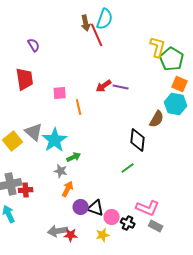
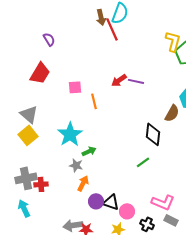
red trapezoid: (25, 79) -> (40, 73), turned 40
gray triangle: (34, 132) -> (29, 114), moved
black cross: (128, 223) -> (147, 224), moved

